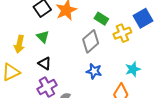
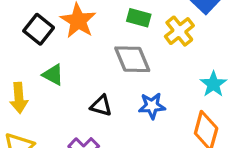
gray diamond: (91, 41) -> (132, 59), turned -55
black triangle: (45, 63) -> (101, 106), moved

